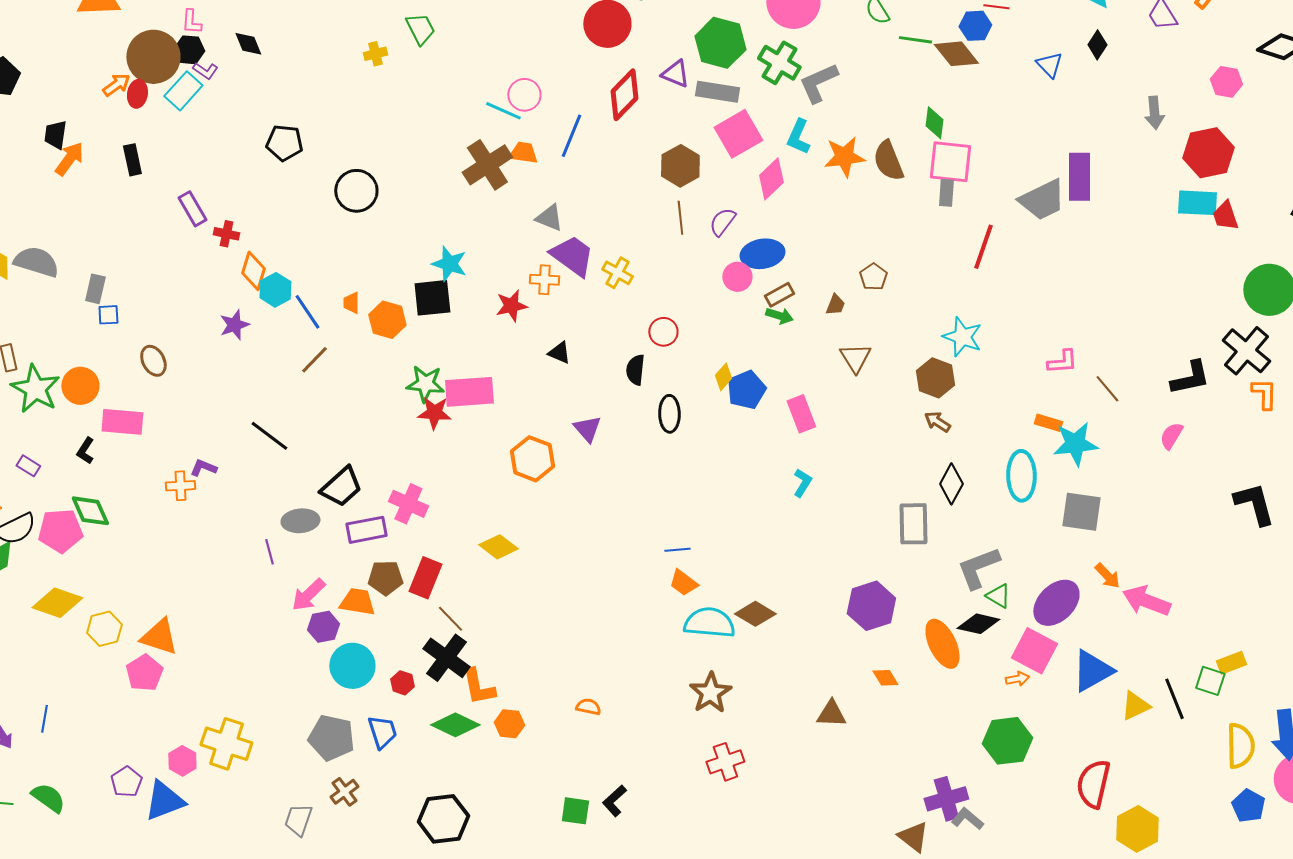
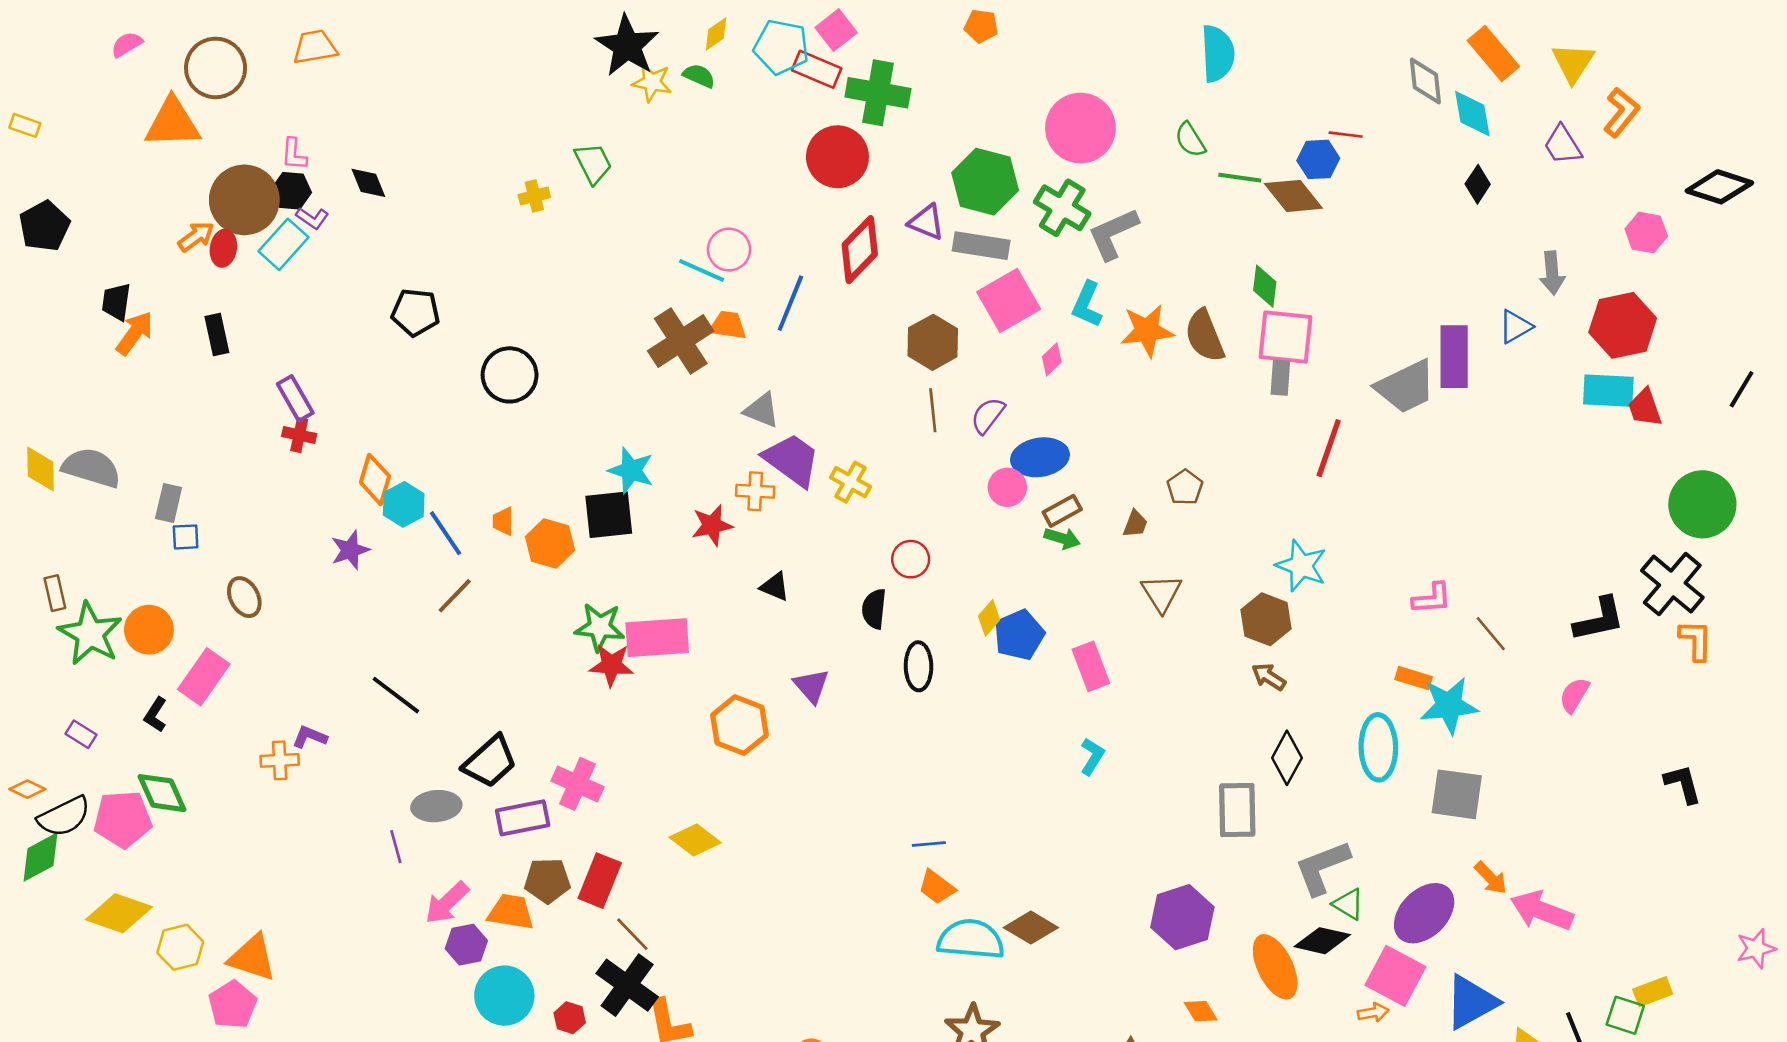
blue triangle: (1049, 65) -> (1516, 327), moved, turned 44
pink diamond: (771, 179) -> (1052, 359), size x0.6
red cross: (226, 234) -> (299, 435), moved
pink rectangle: (122, 422) -> (204, 677), turned -60
black L-shape: (1254, 504) -> (1683, 784), size x0.7

